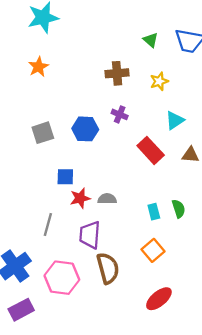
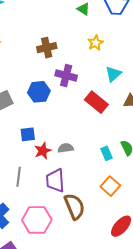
brown cross: (117, 73) -> (47, 48), moved
purple cross: (120, 114) -> (66, 75), size x1.5

